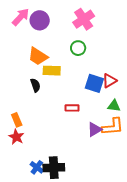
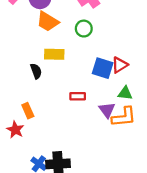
orange trapezoid: (38, 56) -> (48, 22), moved
orange rectangle: (17, 120) -> (28, 111), moved
purple triangle: (95, 129) -> (107, 110), moved, turned -35

